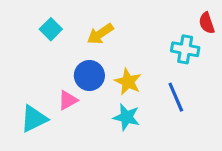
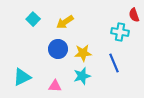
yellow star: (128, 82) -> (83, 53), turned -30
pink triangle: (68, 100) -> (55, 86), moved, turned 32
cyan star: (126, 117) -> (82, 76), turned -30

